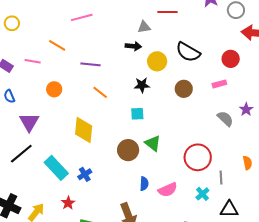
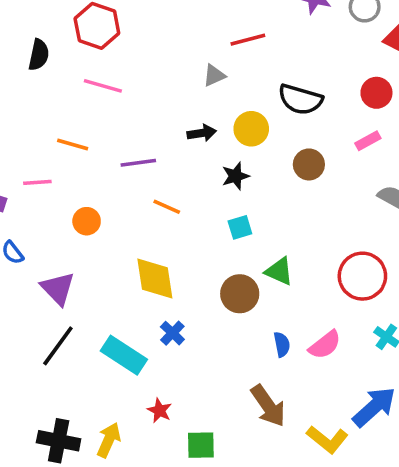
pink line: (82, 17) -> (103, 86), turned 45
black arrow: (133, 46) -> (202, 133), moved
blue cross: (85, 174) -> (172, 333), moved

